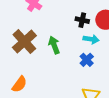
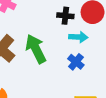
green arrow: (54, 45) -> (36, 49), size x1.4

